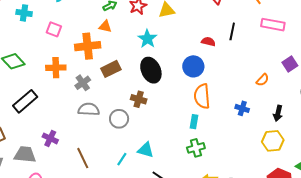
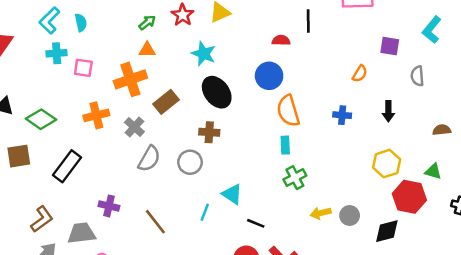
cyan cross: (24, 13) -> (57, 53), moved
purple square: (290, 64) -> (390, 46), turned -35
gray semicircle: (89, 109) -> (149, 159), turned 130
yellow hexagon: (273, 141) -> (387, 164), moved
cyan triangle: (146, 150) -> (232, 194), turned 30

